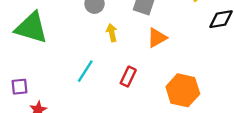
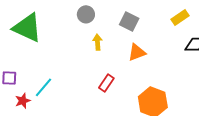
cyan line: (85, 71) -> (43, 87), moved

